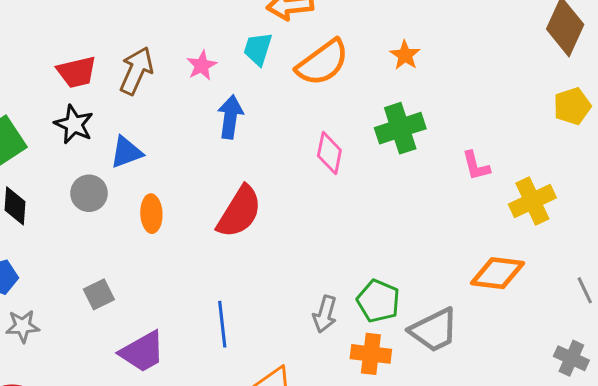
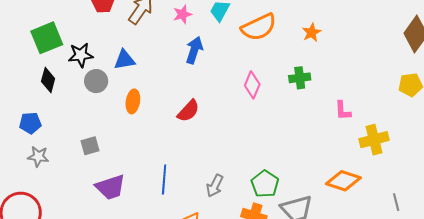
black star: (74, 124) -> (81, 55), moved, turned 30
green cross: (400, 128) -> (300, 78), size x0.7
red semicircle: (239, 212) -> (188, 111), size x0.7
gray arrow: (325, 314) -> (215, 186), moved

